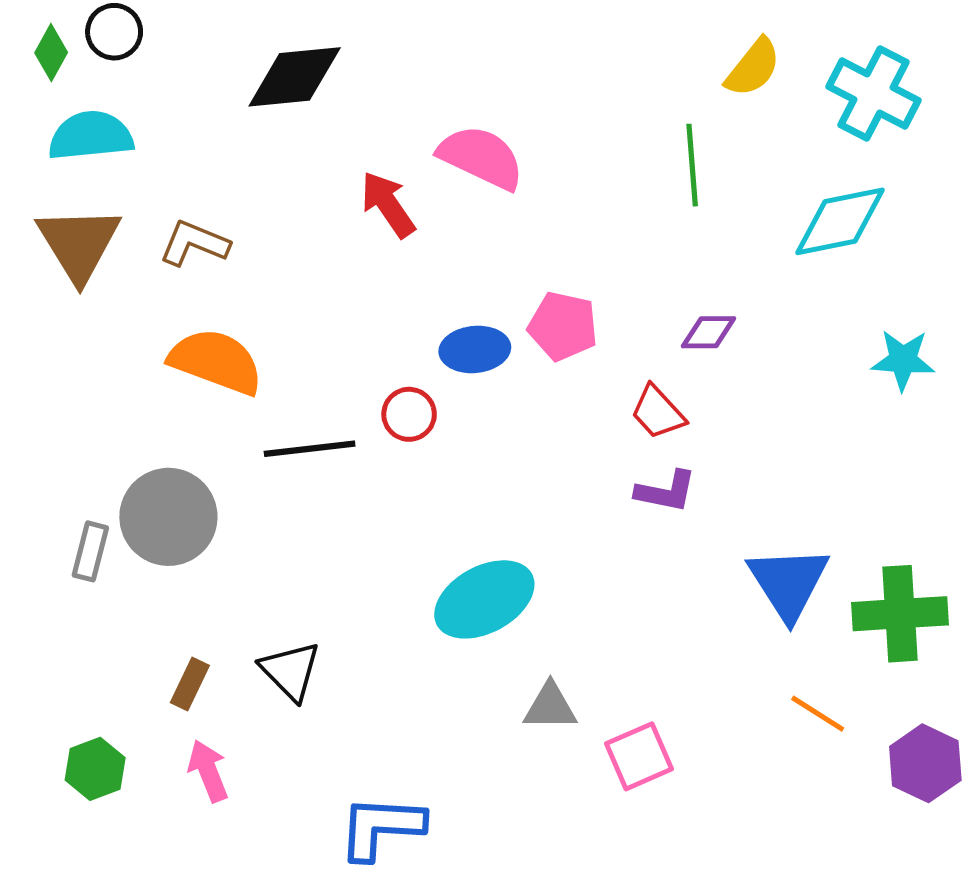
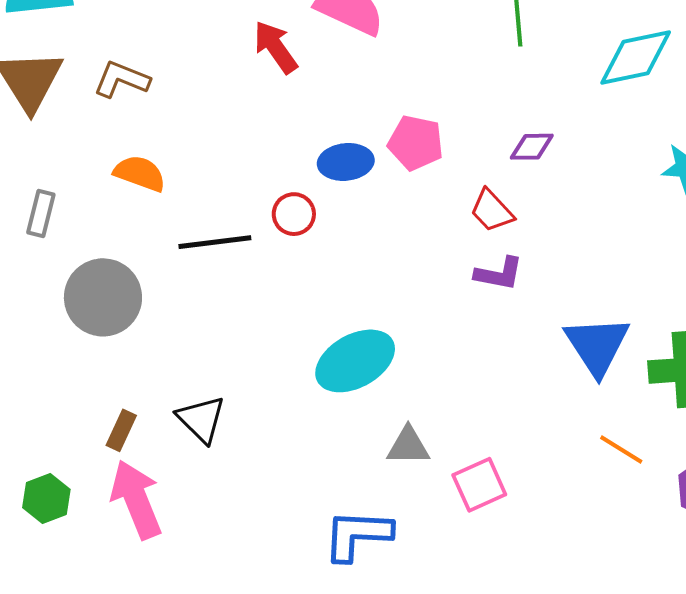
orange semicircle: (216, 361) -> (140, 173), size x0.7
gray rectangle: (90, 551) -> (41, 214), moved
pink arrow: (208, 771) -> (136, 499), size x1.6
blue L-shape: (381, 827) -> (357, 535), moved

